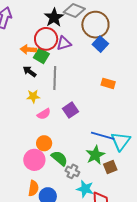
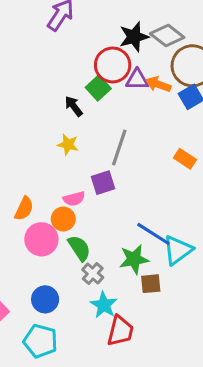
orange arrow: (28, 50) -> (158, 84), moved
gray line: (55, 78) -> (119, 147), moved
purple square: (71, 110) -> (103, 183), moved
pink semicircle: (44, 114) -> (74, 199), moved
orange semicircle: (33, 188) -> (24, 209), moved

